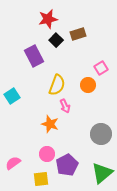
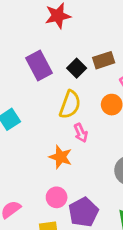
brown rectangle: (78, 34) -> (104, 60), moved
black square: (56, 40) -> (77, 68), moved

